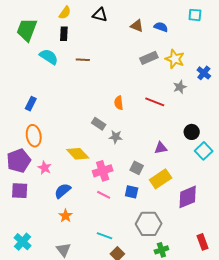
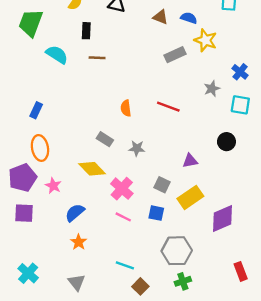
black rectangle: (64, 34) -> (86, 31), moved
yellow star: (175, 59) -> (206, 40), moved
red line: (155, 102) -> (168, 107), moved
orange semicircle: (119, 103) -> (126, 108), moved
gray rectangle: (99, 124) -> (105, 139), moved
cyan square: (204, 151) -> (240, 105), moved, turned -36
pink cross: (103, 171) -> (122, 189), turned -30
green cross: (161, 250) -> (183, 281), moved

